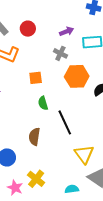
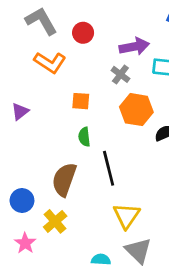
purple arrow: (67, 31) -> (134, 46), size x1.5
brown semicircle: (34, 137) -> (64, 180), size x1.4
yellow cross: (36, 179) -> (55, 221), moved

